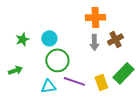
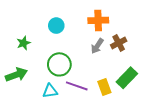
cyan circle: (49, 38) -> (56, 26), moved
gray arrow: (94, 42) -> (97, 46), turned 35
green arrow: (15, 70) -> (16, 75), size x1.5

